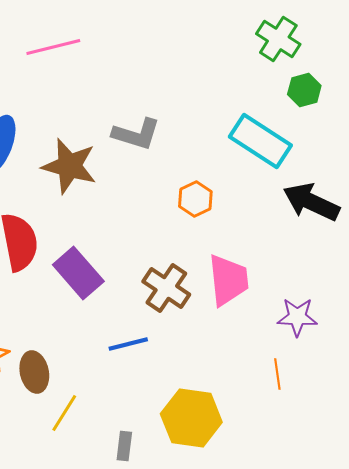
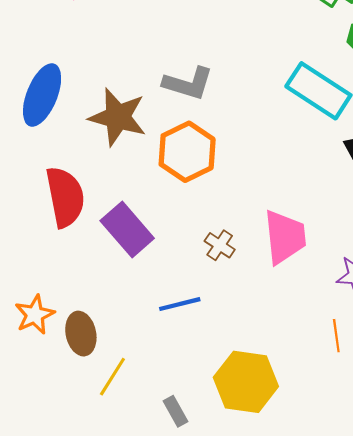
orange hexagon: (195, 199) -> (187, 152), moved, size x1.6
brown cross: (166, 288) -> (220, 245), size x0.6
gray rectangle: (124, 446) -> (176, 411), turned -36

